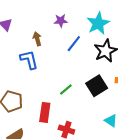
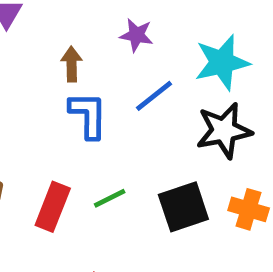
blue L-shape: (29, 60) -> (88, 115), moved
red rectangle: (45, 112) -> (53, 207), moved

